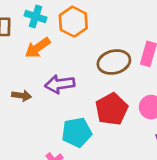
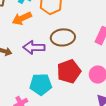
brown ellipse: (114, 62) -> (63, 37), moved

